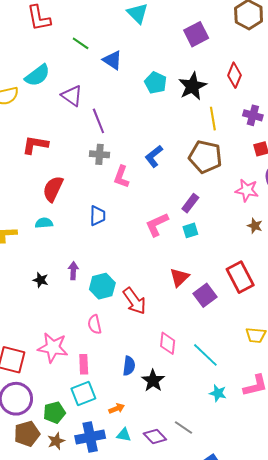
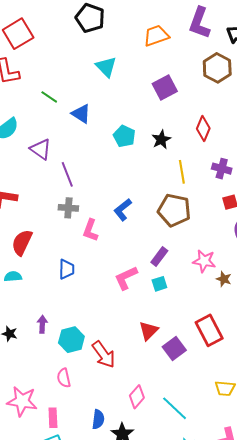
black star: (192, 86) -> (161, 140), size x0.7
pink star: (247, 190) -> (204, 261), moved
pink diamond: (168, 343) -> (137, 397), turned 35

